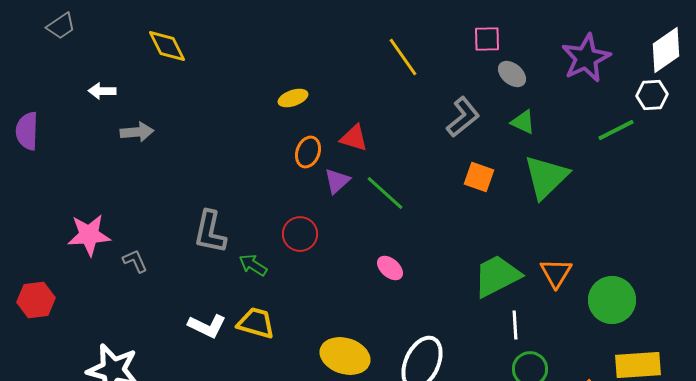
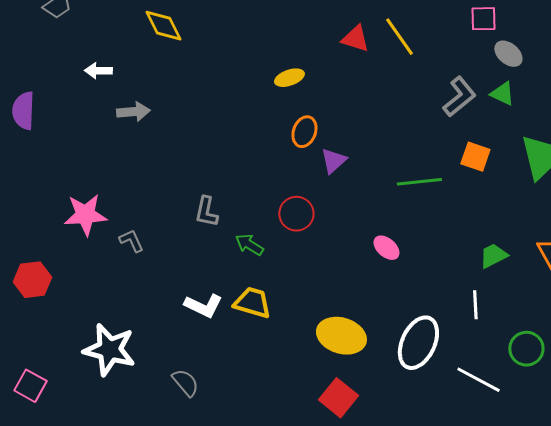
green triangle: (523, 122) -> (502, 94), moved
red triangle: (354, 138) -> (355, 39), moved
green line: (385, 193) -> (419, 182), moved, turned -48
gray L-shape: (210, 232) -> (206, 212), size x0.7
green trapezoid: (497, 276) -> (493, 256), size x0.6
white line: (515, 325) -> (475, 305), moved

